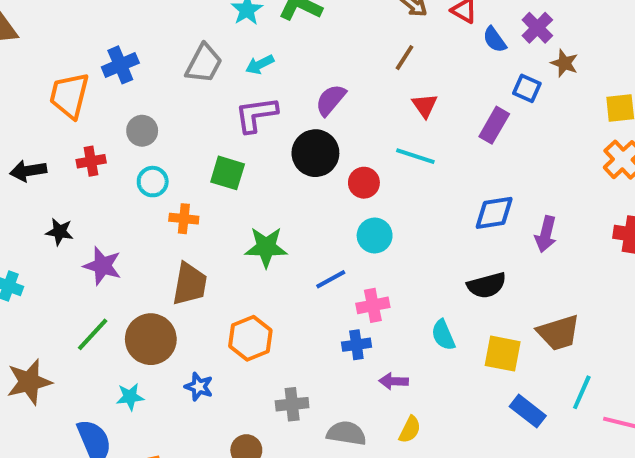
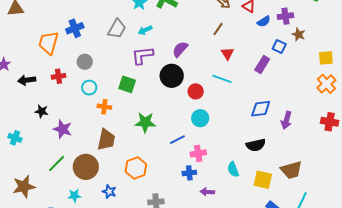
purple cross: (537, 28) -> (285, 16), turned 35
blue semicircle: (495, 40) -> (264, 21), turned -88

